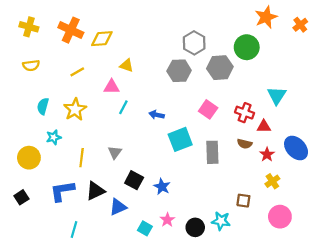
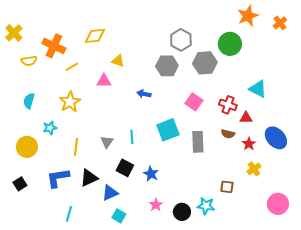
yellow cross: (29, 27) -> (14, 33), moved, turned 30
orange cross: (71, 30) -> (54, 46), moved
cyan triangle: (277, 95) -> (258, 89), turned -36
cyan semicircle: (43, 106) -> (29, 101), moved
cyan line: (123, 107) -> (132, 137), moved, turned -32
blue arrow: (157, 115) -> (144, 94), moved
pink circle: (280, 217) -> (278, 204), moved
cyan square: (145, 228) -> (119, 216), moved

